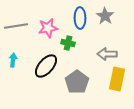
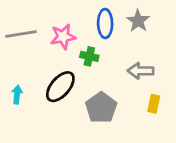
cyan arrow: (13, 60) -> (17, 95), moved
yellow rectangle: (117, 79) -> (154, 104), size x0.6

